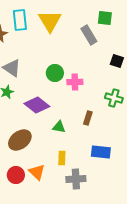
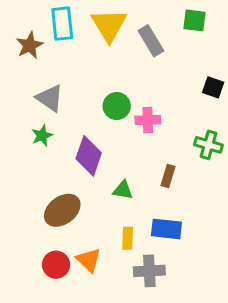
gray rectangle: (89, 35) -> (151, 41), moved
purple diamond: (37, 105) -> (89, 156), turned 70
blue rectangle: (101, 152) -> (166, 229), moved

